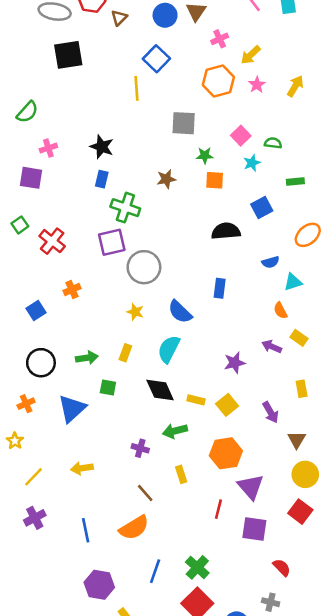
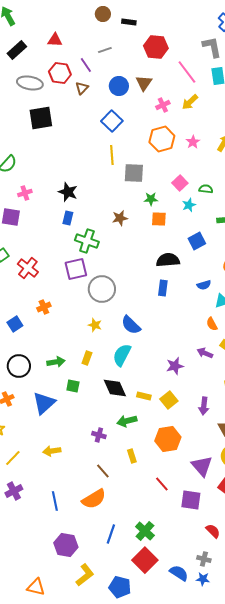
yellow arrow: (251, 55) -> (190, 102), moved
yellow line: (136, 88) -> (112, 155), moved
blue rectangle: (220, 288) -> (163, 288), moved
purple arrow: (271, 412) -> (204, 406), turned 36
purple triangle: (251, 487) -> (202, 466), moved
red line: (218, 509) -> (162, 484), turned -56

